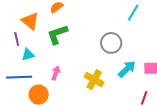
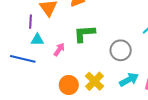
green L-shape: (57, 34) -> (84, 34), moved
pink arrow: (56, 73) -> (59, 49), moved
orange circle: (39, 95) -> (69, 85), moved

